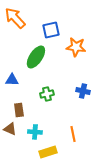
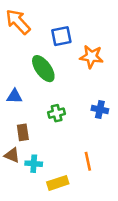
green ellipse: (36, 57) -> (43, 69), turned -70
cyan cross: (35, 132) -> (34, 164), moved

